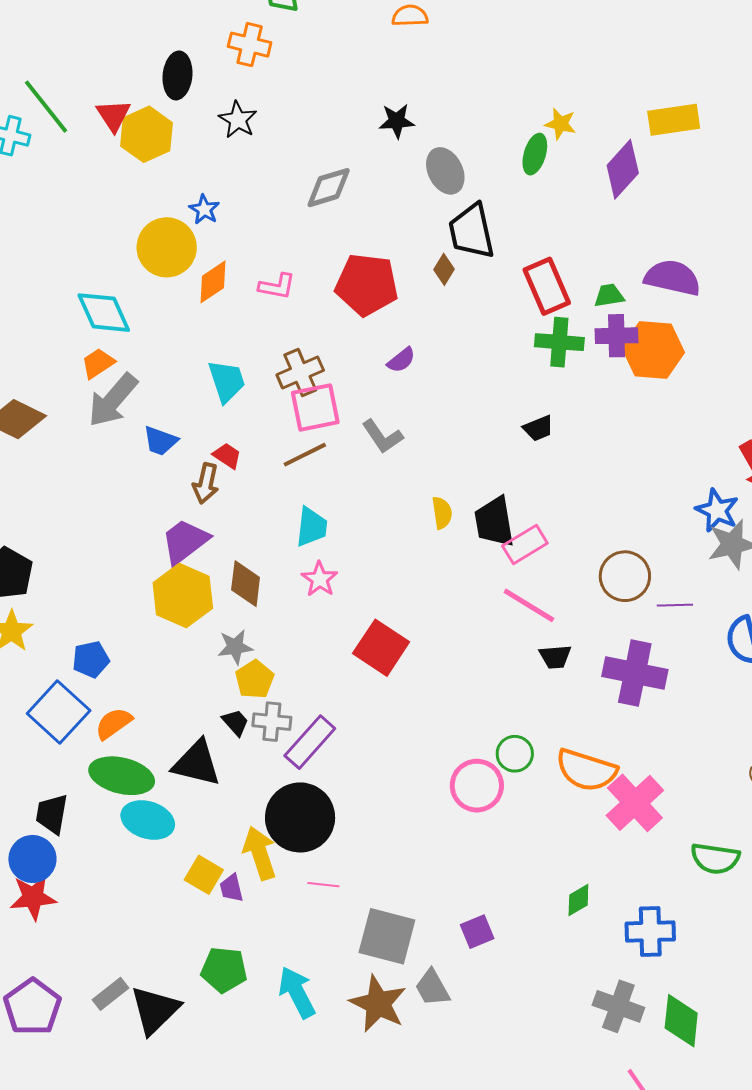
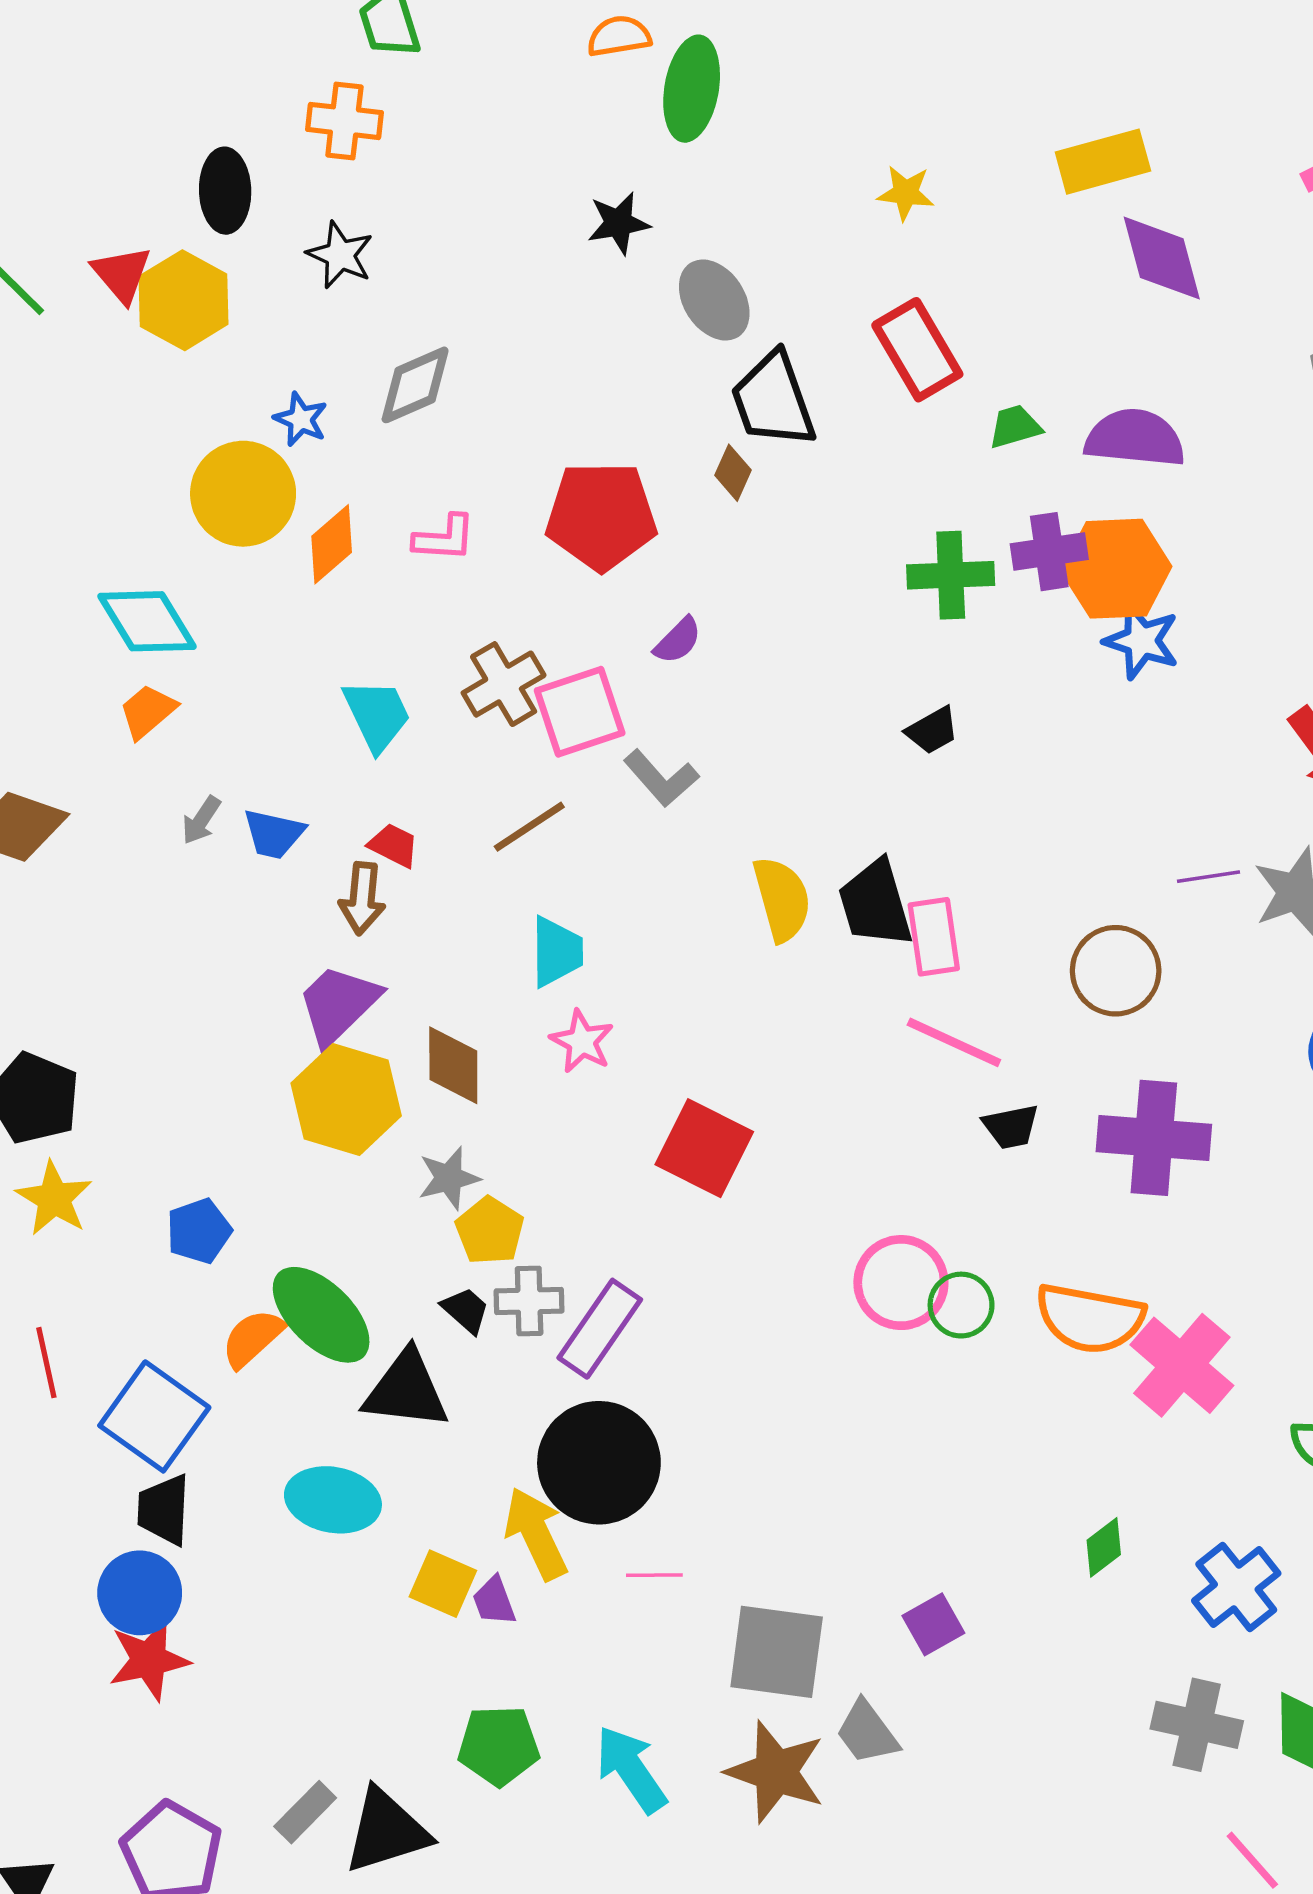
green ellipse: (535, 154) -> (692, 89), moved, size x1.4
purple diamond: (623, 169) -> (1162, 258), moved, turned -50
gray diamond: (329, 188) -> (415, 385), moved
red rectangle: (547, 286) -> (917, 350), moved
green trapezoid: (609, 296) -> (1015, 427), moved
gray arrow: (113, 400) -> (201, 820), moved, size x0.5
pink square: (315, 408) -> (580, 712), moved
blue star: (717, 510) -> (1142, 641), moved
yellow semicircle: (442, 513) -> (782, 899), size x1.5
pink rectangle: (525, 545) -> (934, 937), turned -60
purple line: (675, 605) -> (1208, 877), moved
blue square: (59, 712) -> (154, 1416), moved
green ellipse: (122, 776) -> (321, 1315), moved, turned 38
pink circle: (477, 786) -> (901, 1283), moved
blue cross: (650, 931) -> (1236, 1587), turned -30
black triangle: (155, 1010) -> (386, 1831), turned 34

